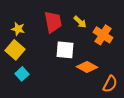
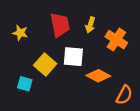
yellow arrow: (80, 22) -> (90, 25), turned 64
yellow square: (15, 50) -> (45, 64), moved
cyan square: (22, 74) -> (25, 84), turned -32

